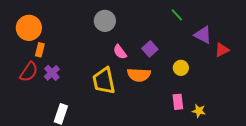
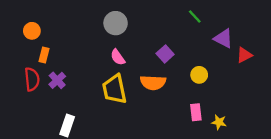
orange circle: (29, 28) -> (32, 31), size x0.6
pink semicircle: (120, 52) -> (118, 57), moved
red semicircle: (29, 72) -> (32, 79), turned -40

